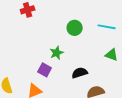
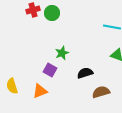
green circle: (75, 28) -> (52, 13), moved

